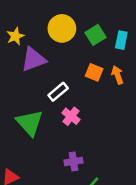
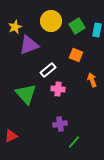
orange arrow: (117, 75) -> (92, 80), moved
pink cross: (71, 116) -> (58, 89), turned -32

